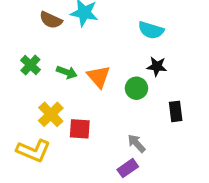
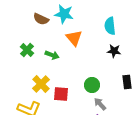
cyan semicircle: (151, 30) -> (110, 26), turned 66
orange triangle: (99, 77) -> (74, 38), moved
green circle: (136, 88) -> (92, 85), moved

